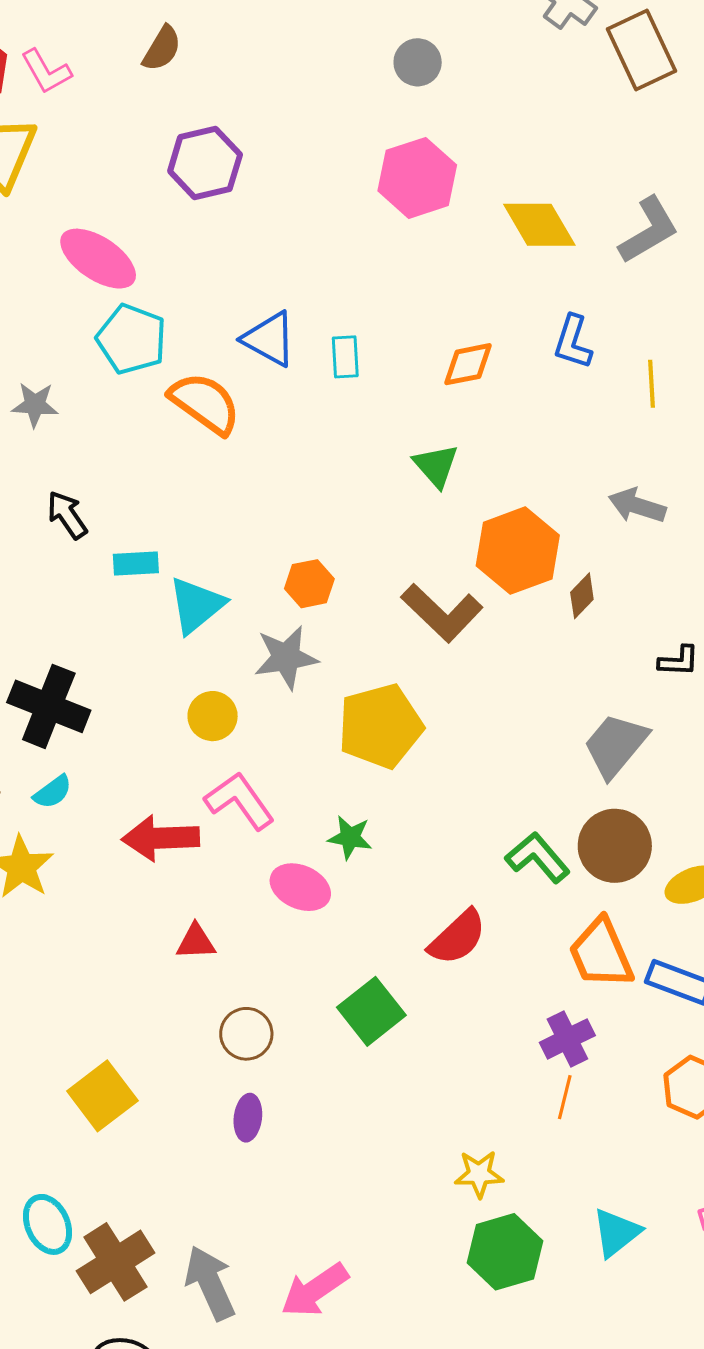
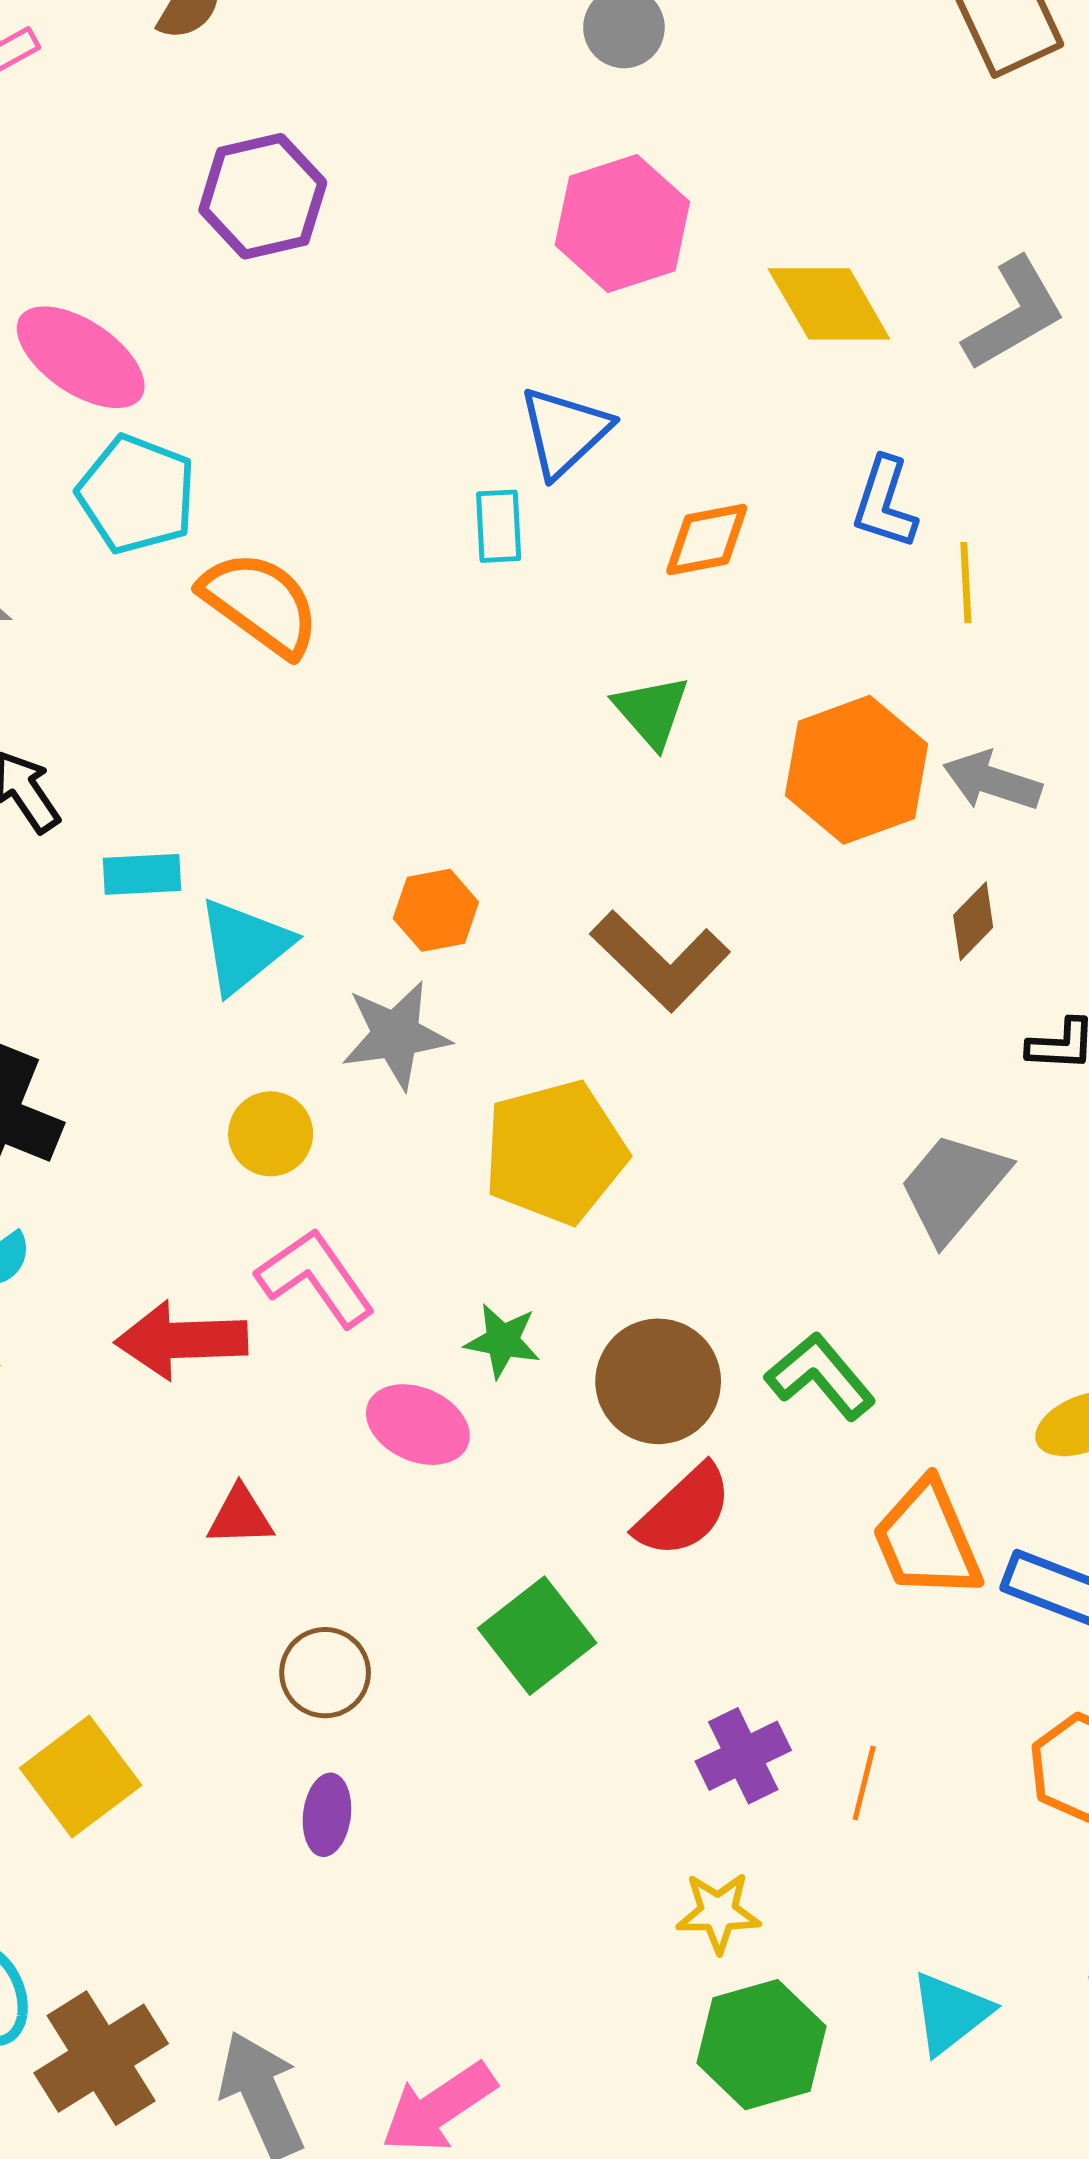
blue triangle: (269, 339) -> (564, 432), moved, turned 48
yellow line: (652, 384) -> (966, 583), moved
orange hexagon: (518, 551) -> (857, 770), moved
brown diamond: (582, 596) -> (973, 921), moved
brown circle: (615, 846) -> (658, 1381), moved
purple cross: (567, 1039) -> (743, 1756), moved

